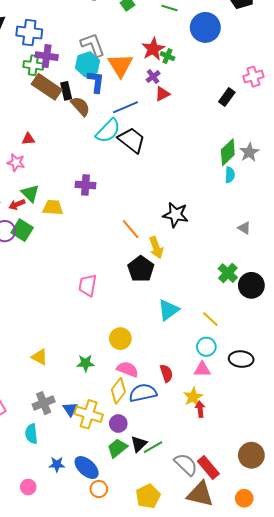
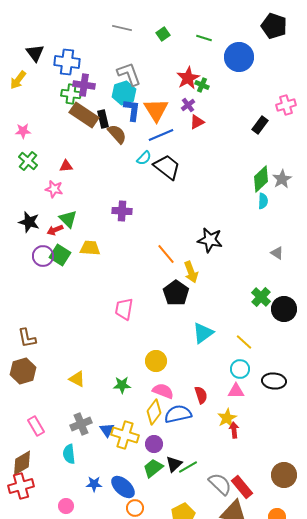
orange triangle: (120, 65) -> (156, 110), moved
cyan semicircle: (108, 131) -> (144, 158), size x0.6
yellow trapezoid: (53, 208) -> (90, 248), moved

